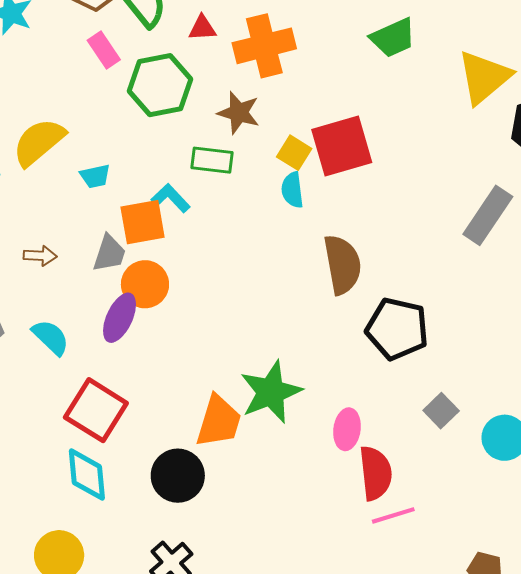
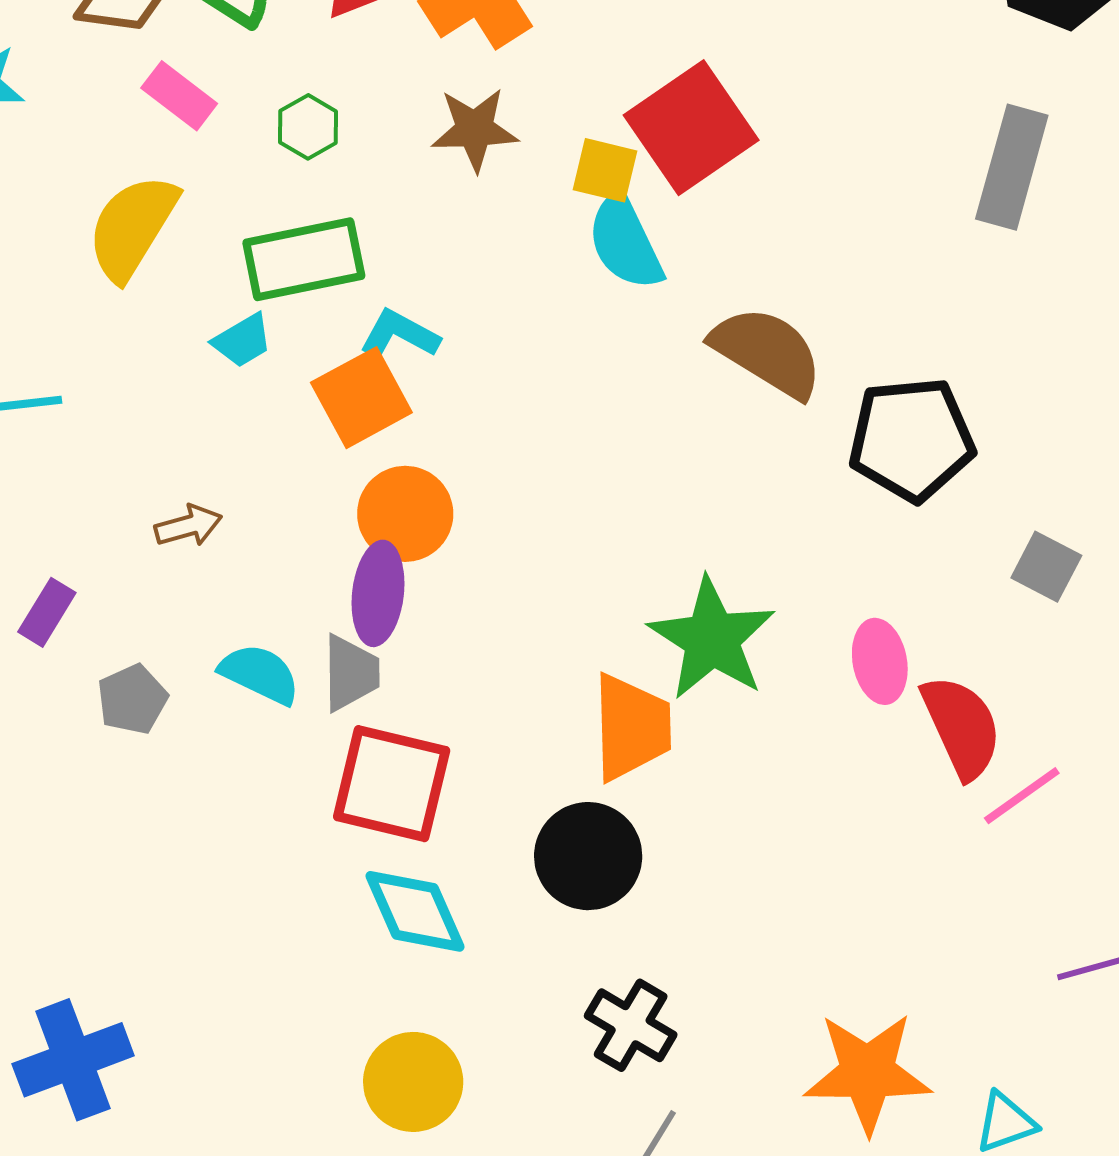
green hexagon: (160, 85) -> (308, 127), size x0.5
yellow semicircle: (39, 142) -> (132, 227), moved
green rectangle: (212, 160) -> (304, 259), moved, size x1.4
cyan semicircle: (292, 190) -> (625, 242), size x1.4
gray trapezoid: (109, 253) -> (351, 673), moved
brown semicircle: (342, 265) -> (767, 352), turned -30

